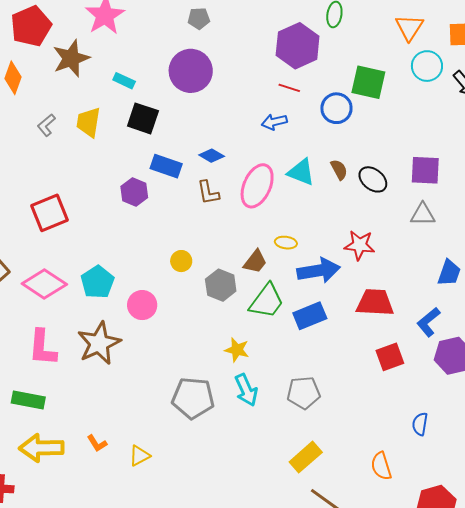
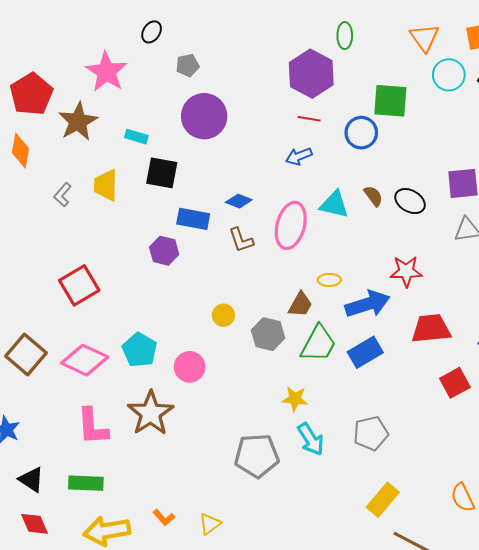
gray pentagon: (199, 18) -> (187, 65), moved

